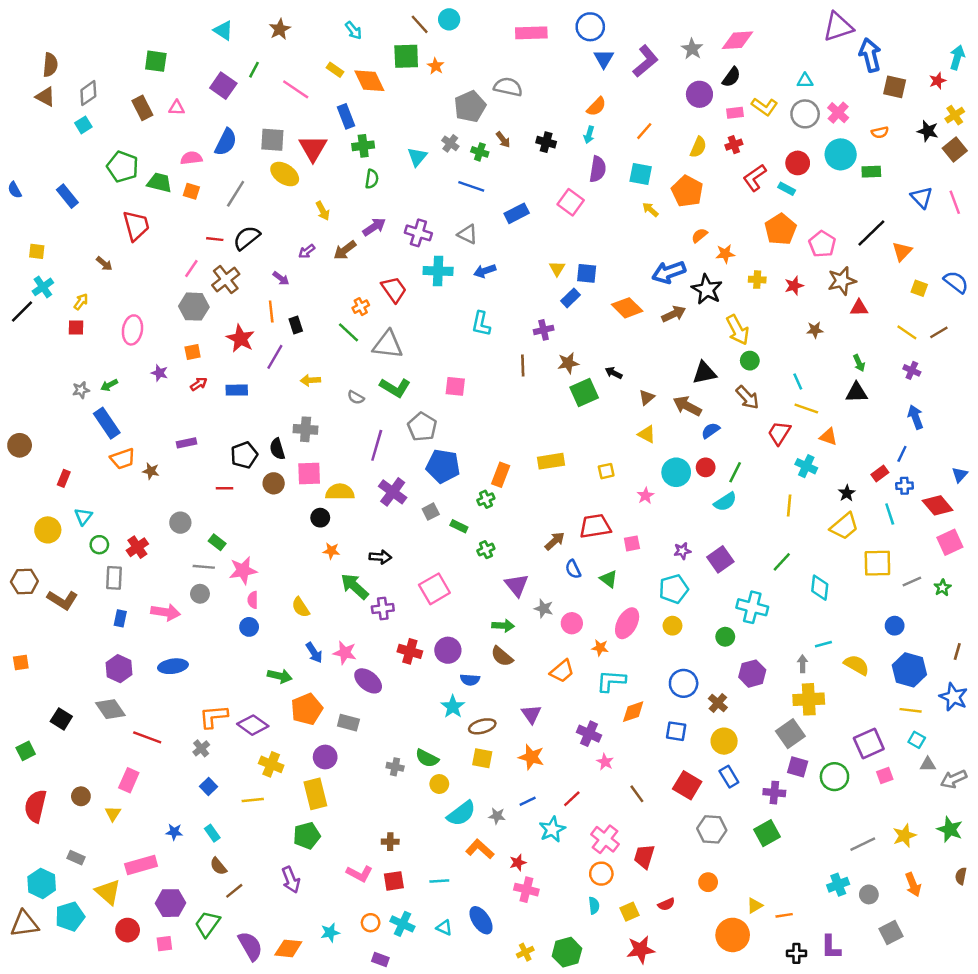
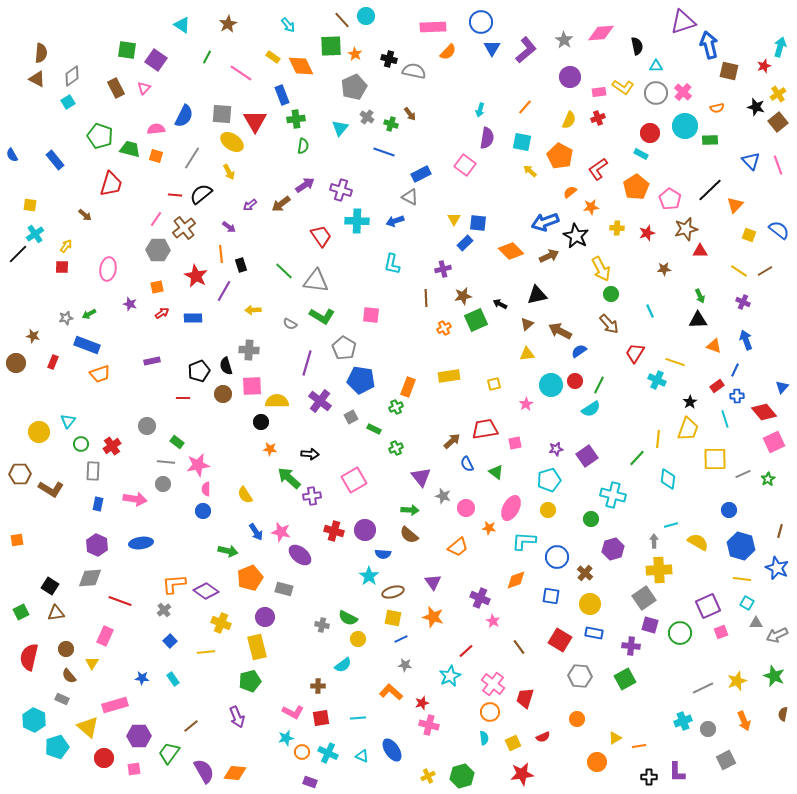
black semicircle: (731, 77) -> (637, 46), moved, turned -48
purple square: (223, 86) -> (156, 60), moved
gray pentagon: (470, 107) -> (354, 87), moved
orange semicircle: (596, 107) -> (448, 52), moved
pink triangle: (177, 108) -> (144, 88), turned -48
black cross: (546, 142) -> (389, 59), moved
red L-shape: (755, 178) -> (598, 169), moved
yellow arrow: (323, 211) -> (229, 172), moved
red trapezoid: (136, 226) -> (111, 184), turned 32
gray triangle: (468, 234) -> (410, 197), moved
orange cross: (361, 307) -> (444, 328), moved
black triangle: (704, 373) -> (537, 295), moved
yellow line: (806, 408) -> (675, 362), moved
blue rectangle: (107, 423) -> (87, 345), turned -35
yellow triangle: (647, 434) -> (527, 354), turned -35
orange triangle: (828, 437) -> (714, 346), moved
brown star: (151, 471) -> (33, 336), moved
red rectangle: (64, 478) -> (53, 362), moved
yellow line: (789, 505) -> (658, 439), moved
yellow trapezoid: (844, 526) -> (688, 429), turned -30
cyan L-shape: (611, 681) -> (524, 541), moved
gray diamond: (110, 709) -> (90, 578), turned -60
blue rectangle: (729, 777) -> (594, 633), turned -48
blue line: (528, 801) -> (401, 639), moved
cyan semicircle: (461, 813) -> (343, 665), moved, size x0.7
brown semicircle: (218, 866) -> (69, 676), moved
brown triangle: (24, 924) -> (56, 613), moved, size x0.7
cyan star: (330, 933) -> (286, 738), moved
orange circle: (733, 935) -> (597, 762), size x0.7

